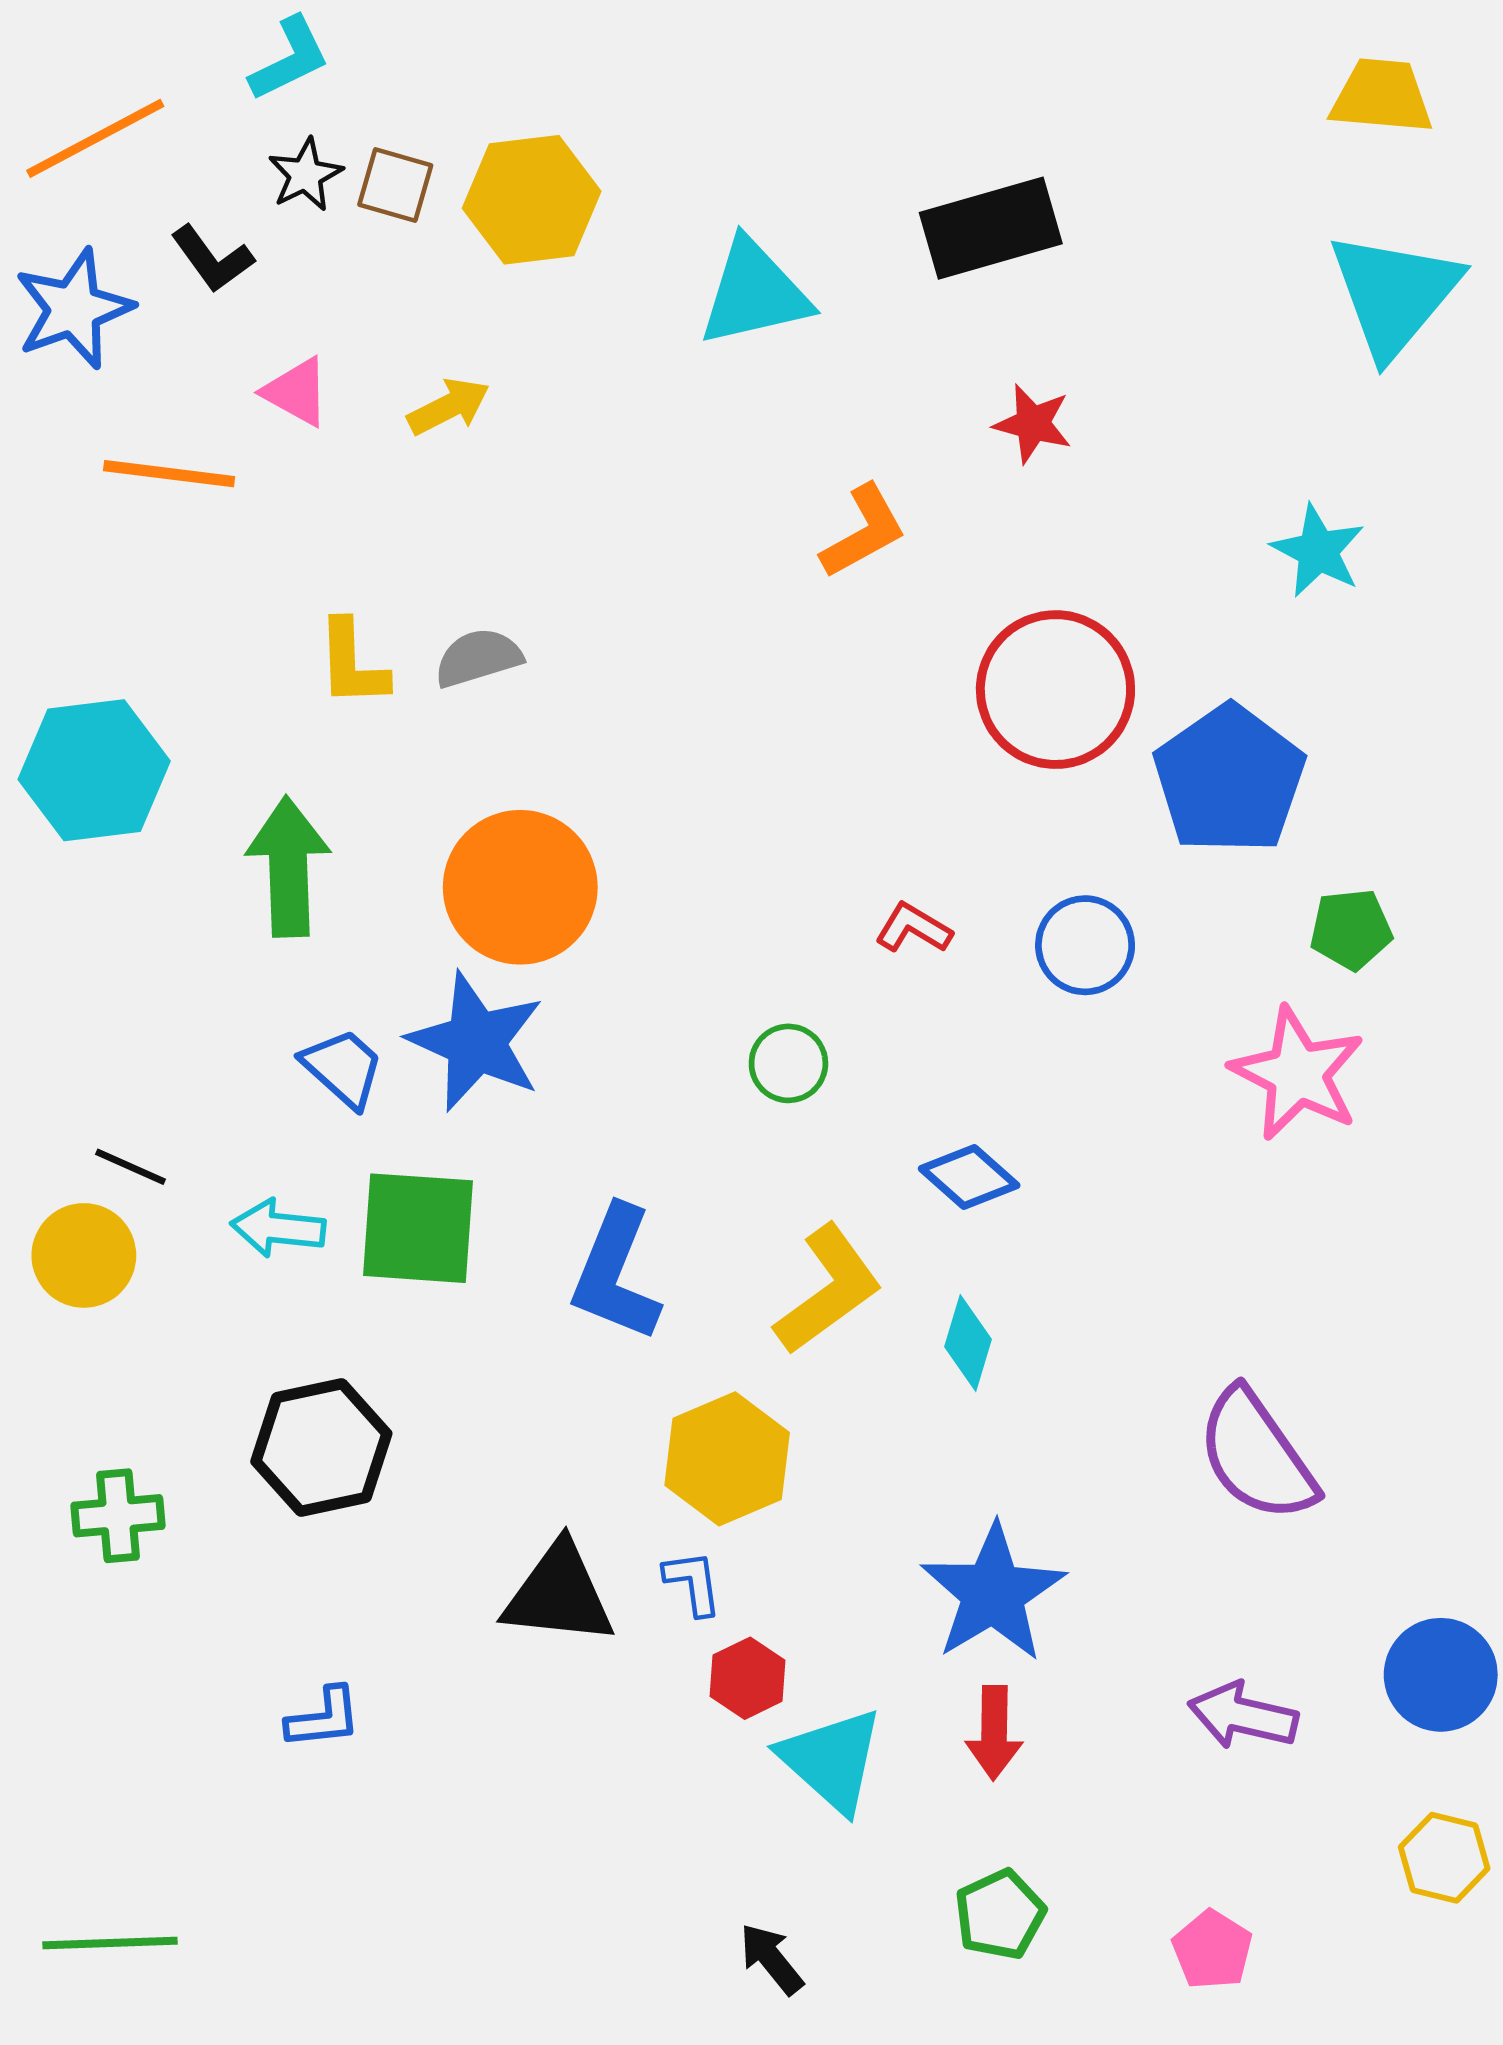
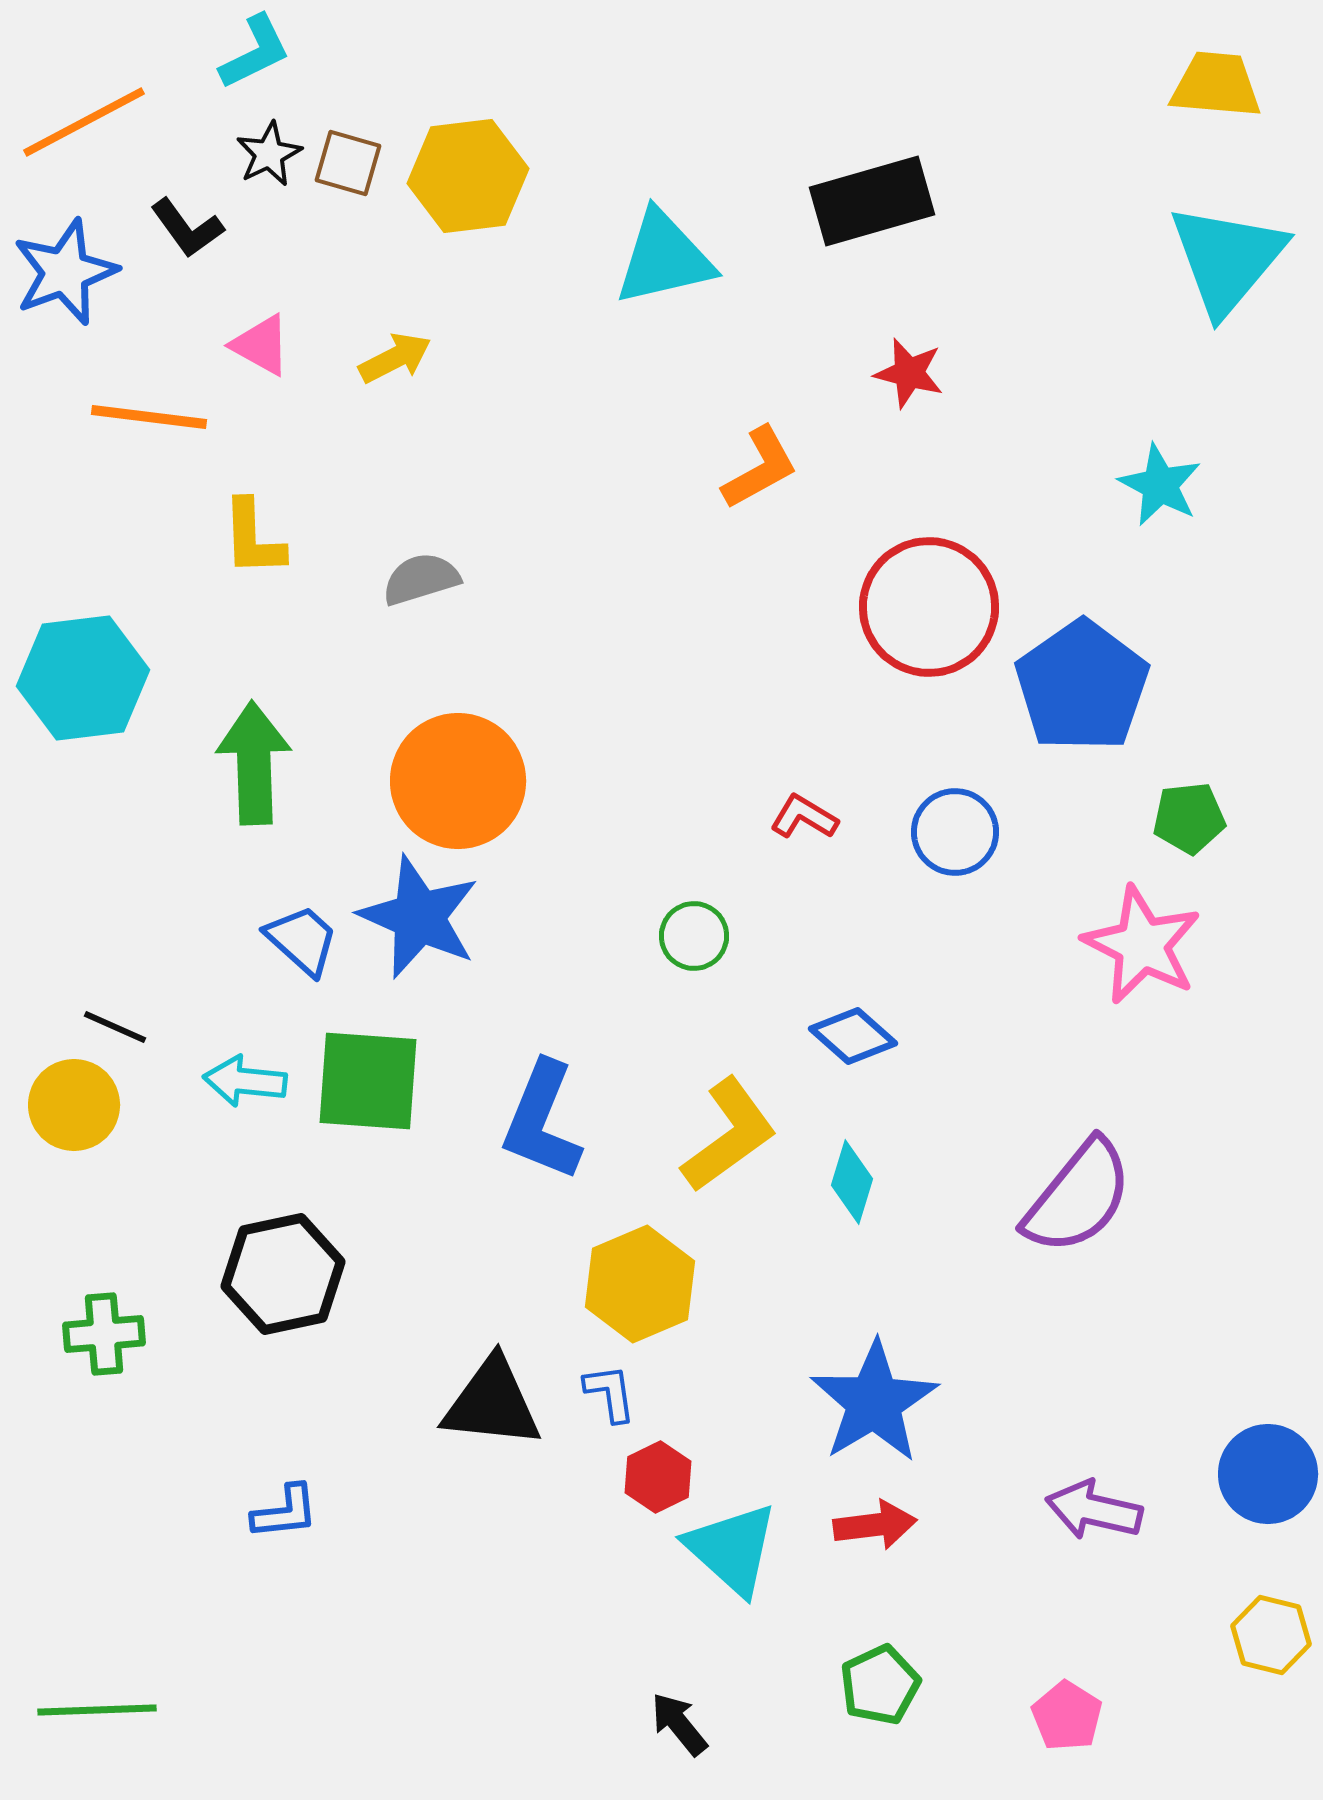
yellow L-shape: (352, 663) -> (253, 538), moved
purple semicircle: (1257, 1455) -> (1078, 1197), moved, turned -106
red arrow: (994, 1733) -> (875, 1525), turned -98

